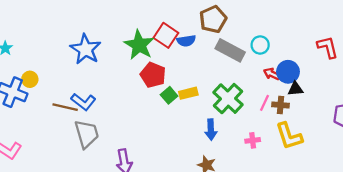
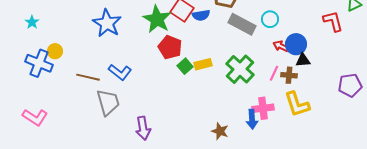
blue L-shape: (83, 102) -> (120, 72), moved
blue arrow: (211, 130) -> (252, 119), moved
pink cross: (253, 140) -> (263, 108), size x1.5

